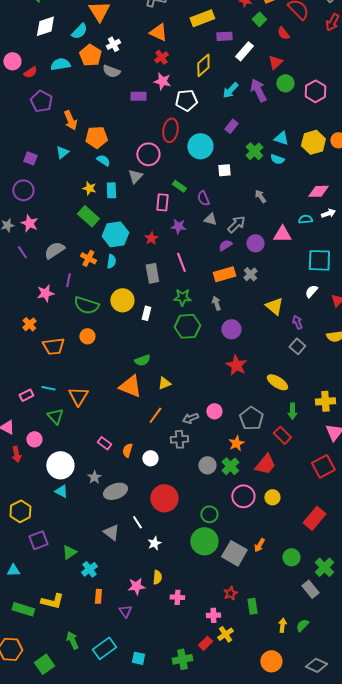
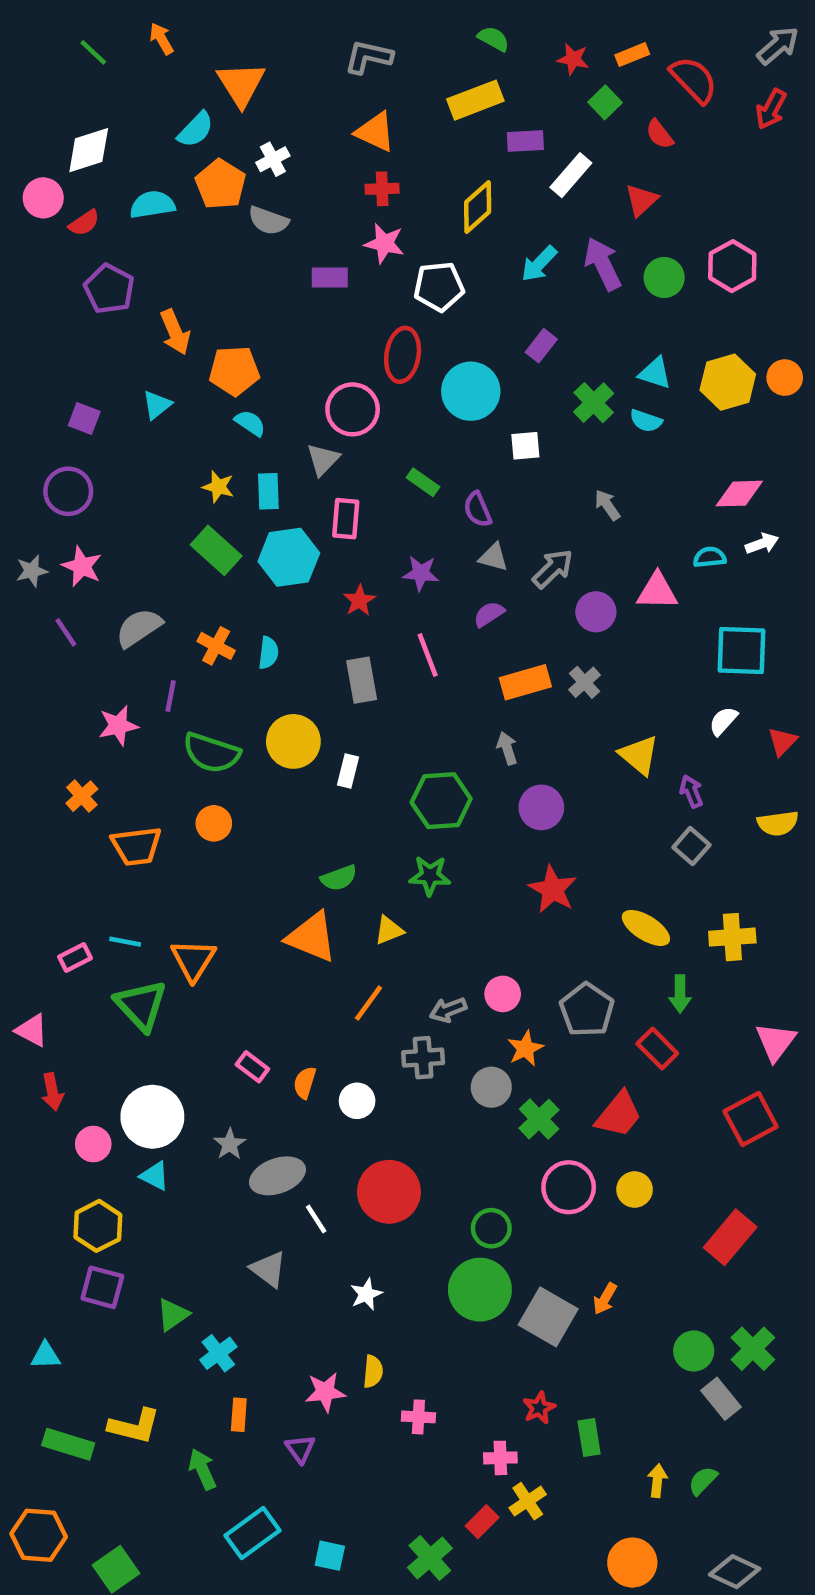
white diamond: (45, 26) -> (89, 150), moved
red cross: (161, 57) -> (382, 189), turned 32
green circle: (285, 83) -> (664, 277), moved
pink rectangle: (162, 202) -> (346, 519), moved
cyan hexagon: (115, 234) -> (289, 557), moved
purple semicircle: (225, 245) -> (489, 614), moved
green star: (182, 297) -> (430, 876), moved
yellow cross: (325, 401) -> (732, 937), moved
green triangle: (55, 416) -> (141, 1005), size x1.4
pink circle: (34, 439) -> (93, 1144), moved
orange star: (236, 443) -> (525, 1049), moved
gray circle: (207, 465) -> (491, 1087), moved
yellow hexagon: (20, 511) -> (98, 1226), moved
white line: (137, 522) -> (316, 1219), moved
purple square: (38, 540) -> (102, 1287), turned 36
green circle: (291, 557) -> (694, 1351), moved
green arrow: (72, 640) -> (202, 1469), moved
green cross: (182, 659) -> (430, 1558), turned -30

